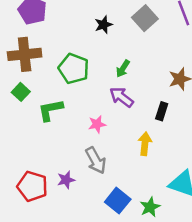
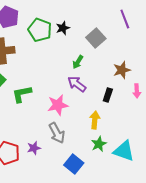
gray square: (145, 18) -> (96, 38), moved
green pentagon: (74, 69) -> (40, 30), moved
pink star: (97, 124) -> (58, 105), size x1.5
green star: (150, 207) -> (99, 144), moved

